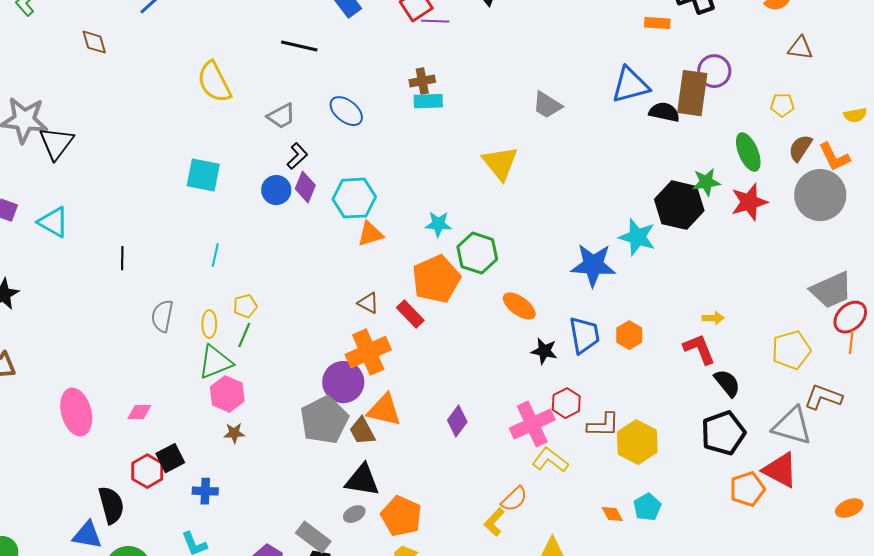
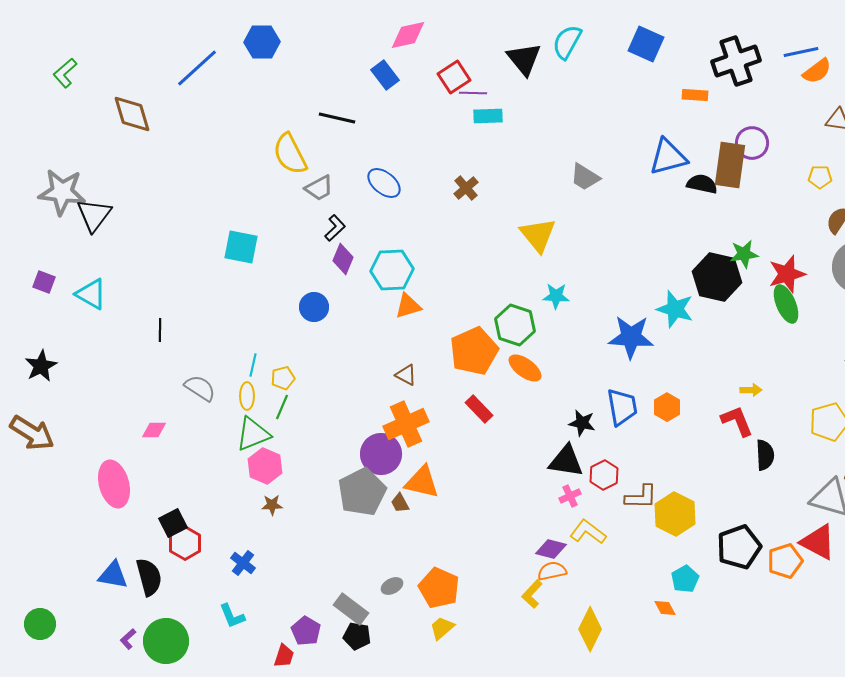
brown diamond: (94, 42) -> (132, 114), size x1.5
brown cross: (422, 81) -> (466, 188), moved, turned -30
yellow semicircle: (214, 82) -> (290, 154), moved
cyan rectangle: (428, 101) -> (488, 116), moved
green ellipse: (748, 152) -> (786, 304), moved
blue circle: (276, 190) -> (314, 307), moved
cyan star: (438, 224) -> (556, 296), moved
cyan line: (215, 255) -> (253, 365), moved
orange ellipse: (519, 306) -> (525, 368), moved
red rectangle: (410, 314) -> (479, 409), moved
gray semicircle: (162, 316) -> (200, 388), turned 112
black semicircle: (727, 383) -> (765, 455), turned 36
pink diamond: (139, 412) -> (154, 430), moved
purple diamond: (457, 421) -> (551, 549), moved, turned 68
pink cross: (532, 424) -> (570, 496), size x0.5
brown trapezoid: (362, 431) -> (400, 503), size x0.7
black pentagon: (723, 433) -> (739, 547), moved
black square: (170, 458) -> (173, 523), moved
black triangle: (362, 480) -> (566, 461), moved
blue cross: (205, 491) -> (243, 563), turned 35
orange semicircle: (514, 499) -> (552, 571), turned -148
orange diamond: (612, 514) -> (665, 608), moved
blue triangle: (87, 535) -> (113, 575), moved

